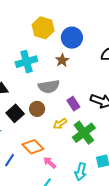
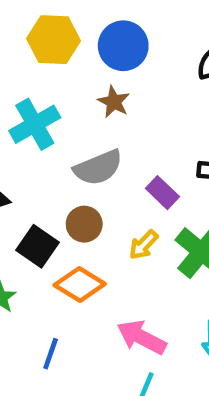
orange diamond: (33, 147) -> (80, 284), moved
pink arrow: (50, 163) -> (142, 337), size x1.5

